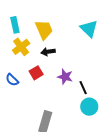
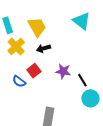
blue semicircle: (12, 80) -> (19, 81), moved

